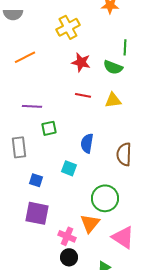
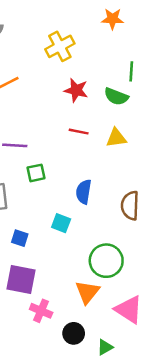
pink cross: (67, 236) -> (41, 311), moved
black circle: (69, 257) -> (74, 333), moved

